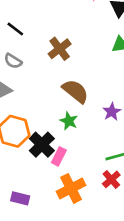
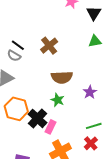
black line: (15, 29) -> (18, 45), moved
brown semicircle: (75, 91) -> (62, 77), turned 140

